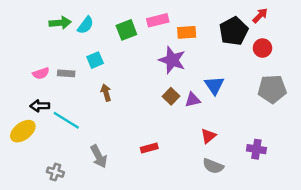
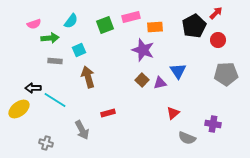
green arrow: (60, 23) -> (50, 38), moved
pink semicircle: (41, 73) -> (34, 24), moved
brown arrow: (106, 93) -> (88, 77), size x1.5
red rectangle: (149, 148) -> (108, 113), moved
gray semicircle: (213, 166) -> (187, 138), moved

